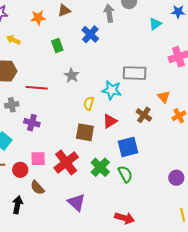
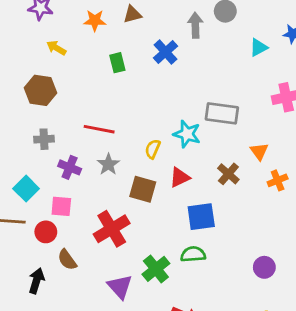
gray star: (72, 75) -> (108, 164), moved
red line: (37, 88) -> (99, 129), moved
pink square: (38, 159) -> (61, 206), moved
green cross: (100, 167) -> (156, 269), moved
green semicircle: (125, 174) -> (193, 254), turned -72

